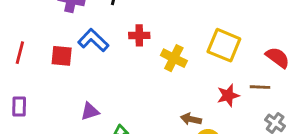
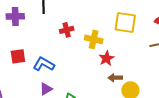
blue L-shape: (93, 40) -> (44, 64), moved
red star: (228, 95) -> (106, 58), moved

